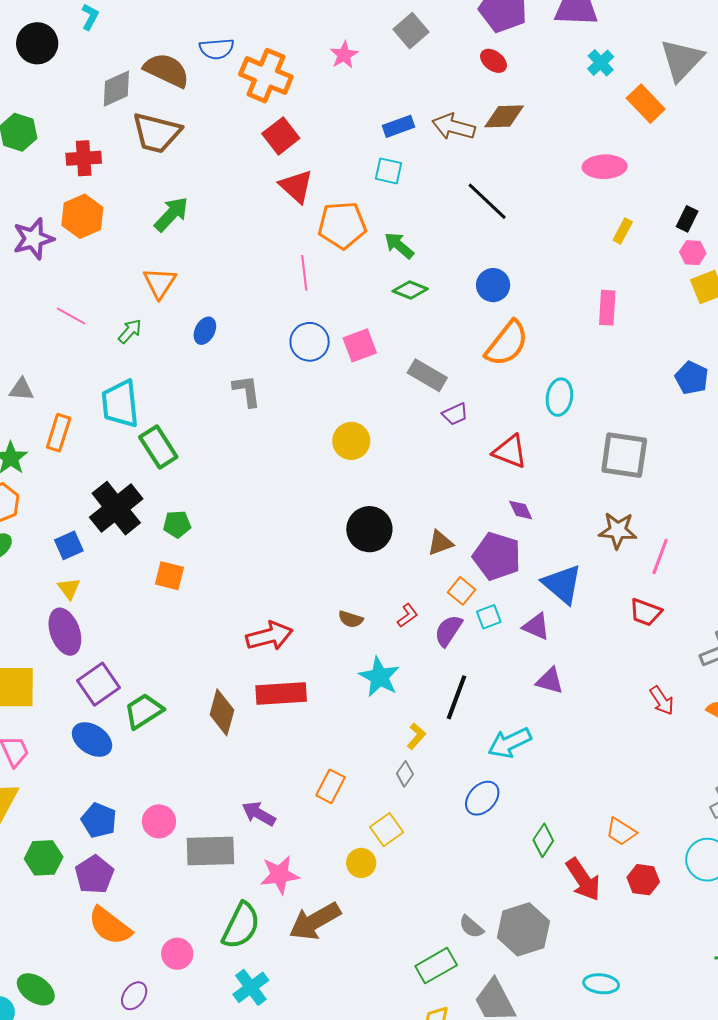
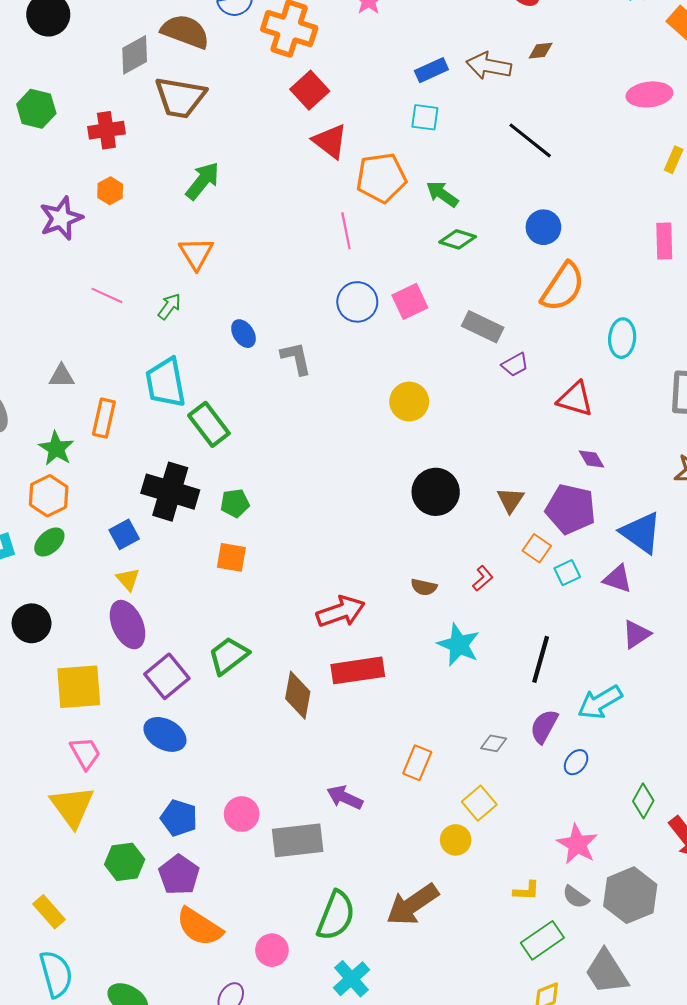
brown diamond: (504, 116) -> (541, 51), size x0.6
orange hexagon: (82, 216) -> (110, 191), size x0.6
blue ellipse: (205, 331) -> (243, 334), moved, turned -56
black cross: (116, 508) -> (170, 492), turned -30
brown triangle: (440, 543) -> (510, 500), turned -32
purple semicircle: (448, 631) -> (544, 726), moved
purple triangle: (550, 681) -> (636, 634), turned -44
green trapezoid: (144, 711) -> (228, 656), moved
yellow L-shape: (416, 736) -> (526, 891), moved, turned 56
gray diamond: (405, 774) -> (494, 743), turned 70
blue ellipse: (482, 798) -> (576, 762), size x0.7
pink star: (280, 875) -> (577, 844), moved, turned -30

